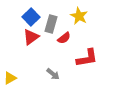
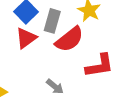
red semicircle: (64, 38) -> (69, 39), size x1.6

